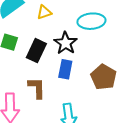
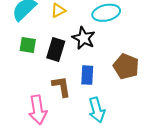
blue rectangle: (65, 69) -> (87, 75), moved

